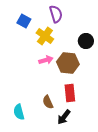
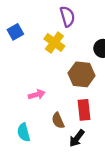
blue square: (24, 21) -> (15, 32), moved, turned 32
pink arrow: (46, 60) -> (37, 95), moved

